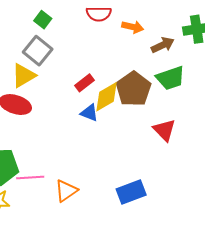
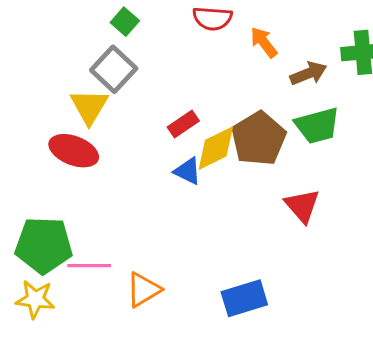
orange arrow: (133, 27) -> (264, 42), turned -145
yellow triangle: (24, 76) -> (89, 107), turned -32

